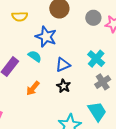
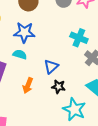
blue triangle: (63, 65) -> (51, 67), moved
black star: (64, 86) -> (58, 87), moved

